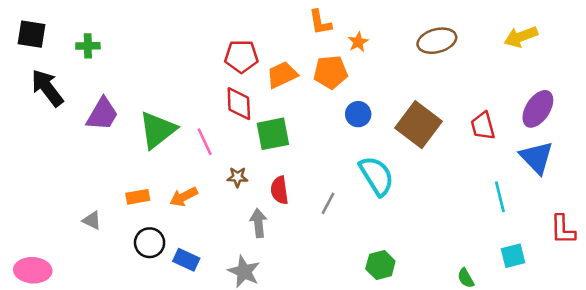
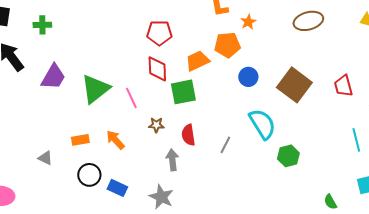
orange trapezoid: (282, 75) -> (197, 61), moved
orange arrow: (184, 197) -> (115, 140), turned 75
green hexagon: (380, 265) -> (288, 156), moved

